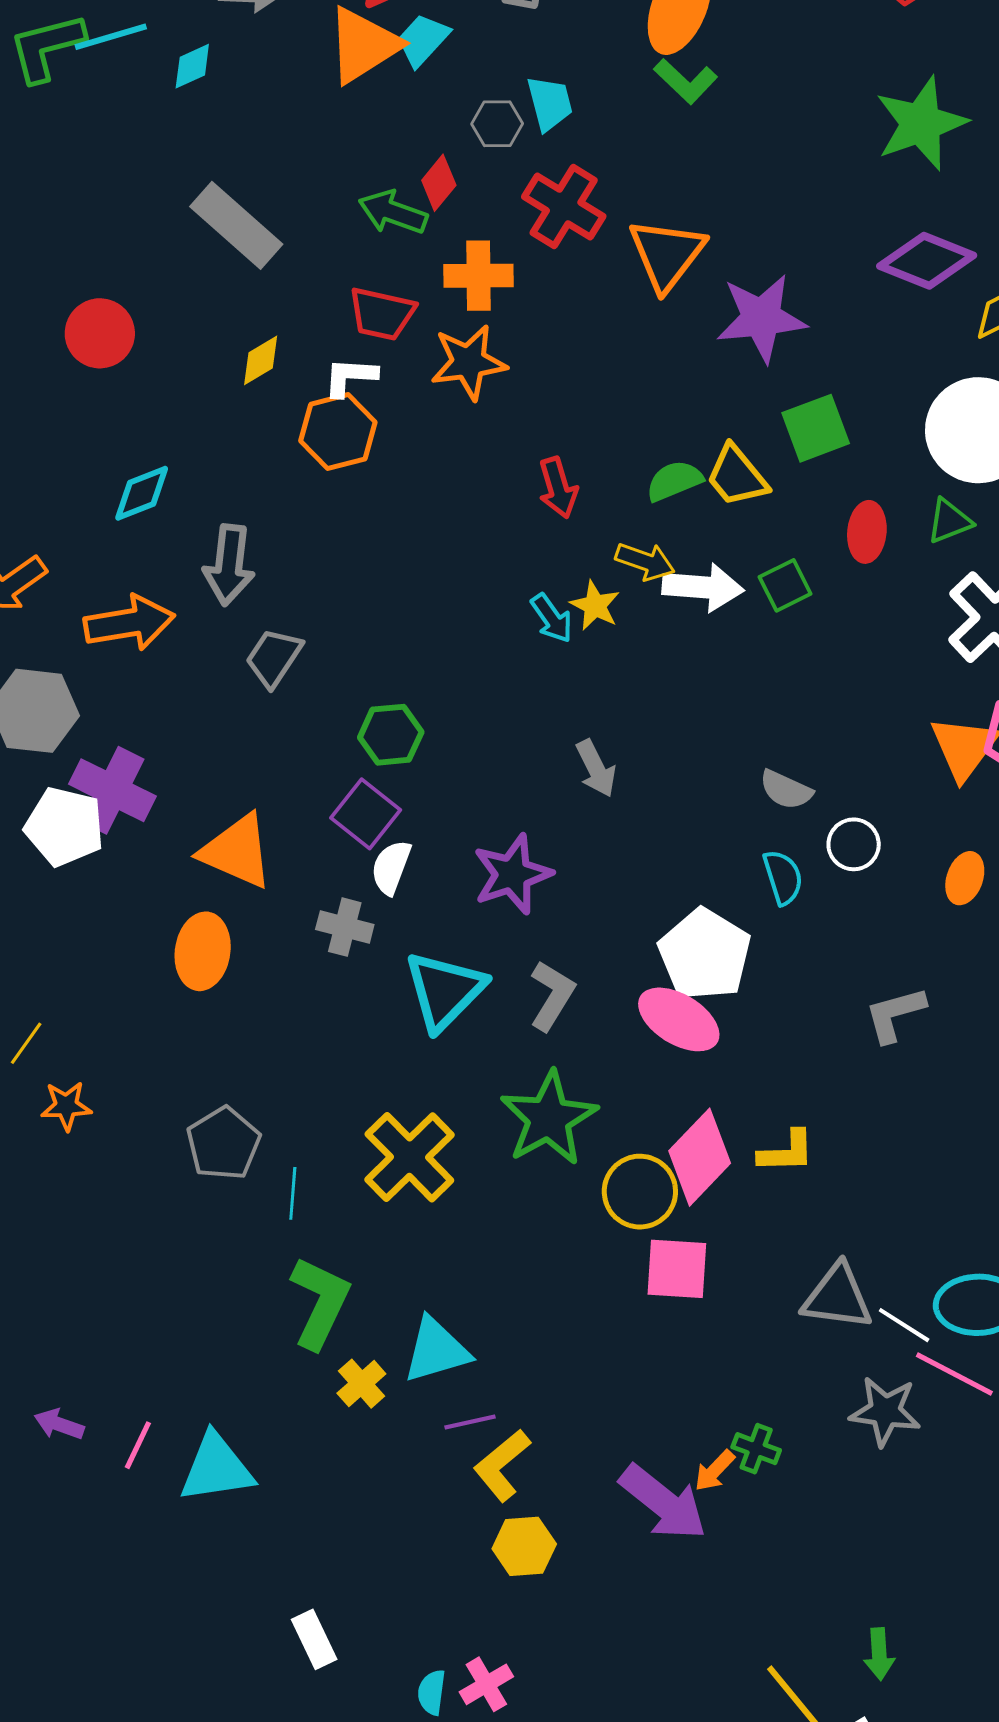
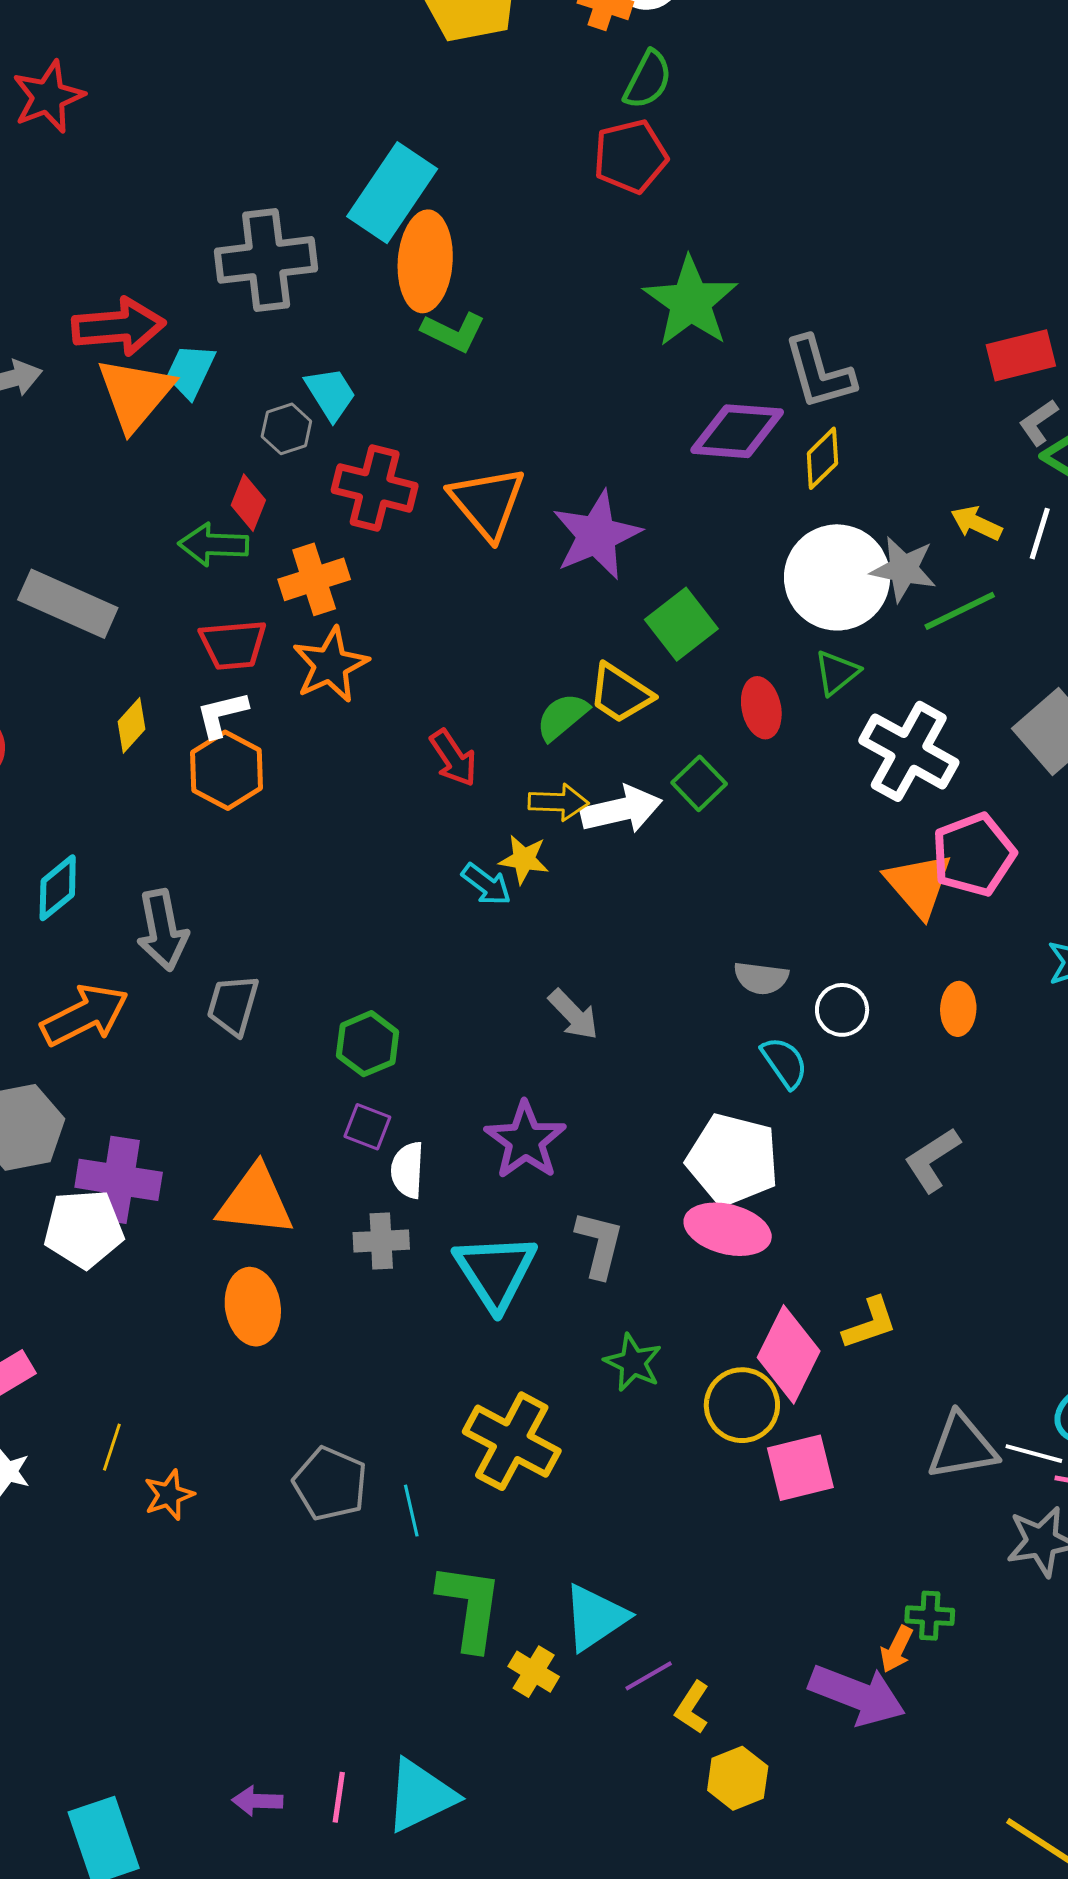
purple square: (366, 814) -> (367, 1127), size x0.7
green star: (549, 1118) -> (633, 1362), size x0.6
yellow L-shape: (502, 1465) -> (692, 1707), size x0.7

